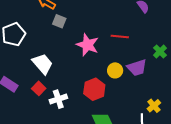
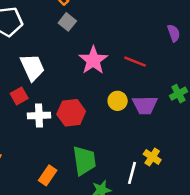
red hexagon: (94, 89) -> (71, 113), moved
yellow cross: (154, 106) -> (152, 157), turned -32

